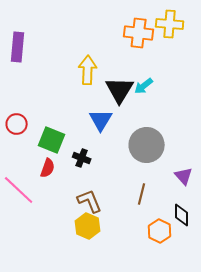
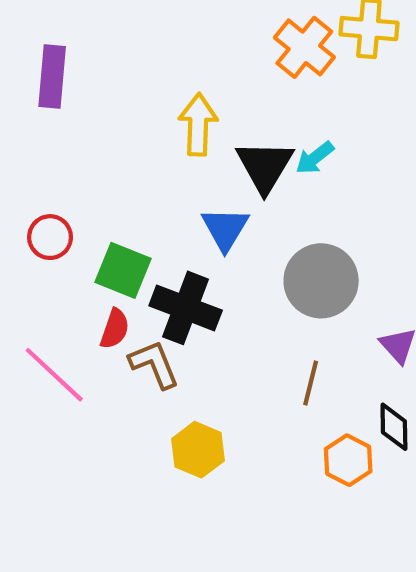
orange cross: (139, 33) -> (304, 47), turned 32
black cross: (82, 158) -> (186, 308), size x1.8
brown L-shape: (90, 201) -> (154, 364), moved

